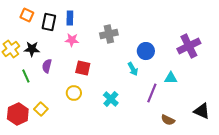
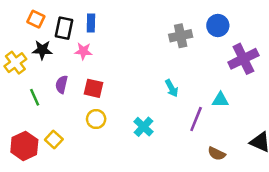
gray cross: (109, 34) -> (181, 36), moved
pink star: (72, 40) -> (83, 51), moved
black star: (32, 49) -> (42, 50), moved
blue circle: (146, 51) -> (218, 26), moved
red square: (83, 68) -> (94, 88), moved

